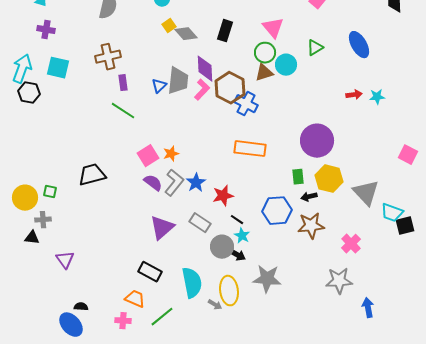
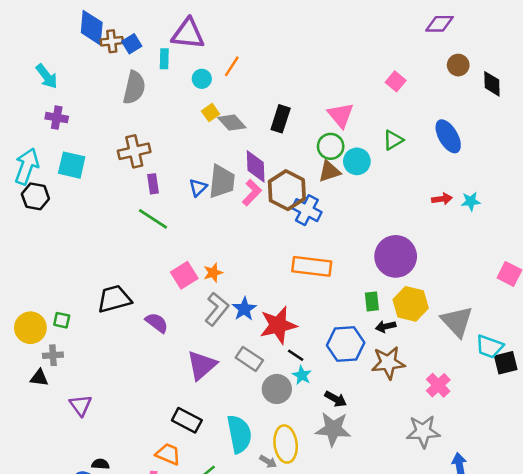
purple semicircle: (153, 183) -> (157, 323), moved
red star: (223, 196) -> (278, 325), size x1.4
black arrow: (237, 255) -> (336, 399), moved

